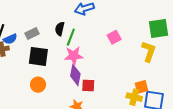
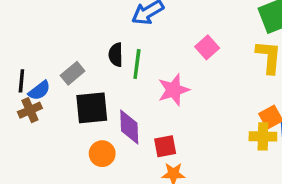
pink star: (74, 56) -> (174, 90), moved
purple diamond: (75, 75) -> (129, 127), moved
red square: (88, 86) -> (165, 146), moved

